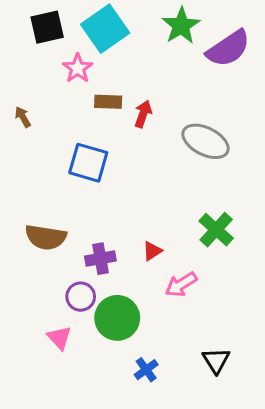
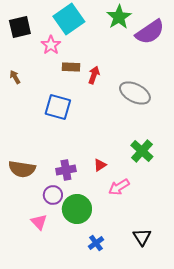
black square: (47, 27) -> (20, 27), moved
brown semicircle: (46, 237) -> (22, 169), moved

